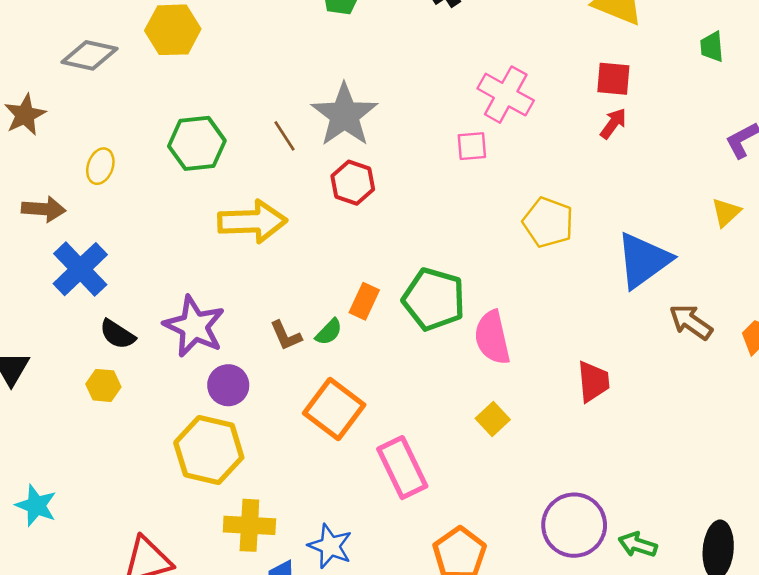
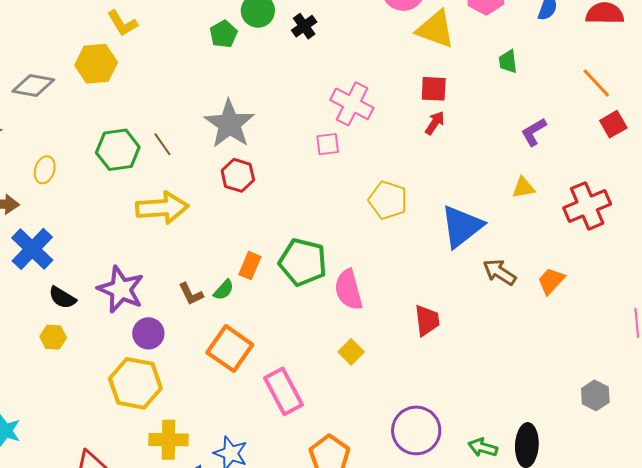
brown line: (284, 136) -> (162, 144), moved
yellow triangle: (726, 212) -> (523, 188), turned 35
green arrow: (638, 545) -> (483, 447), moved

